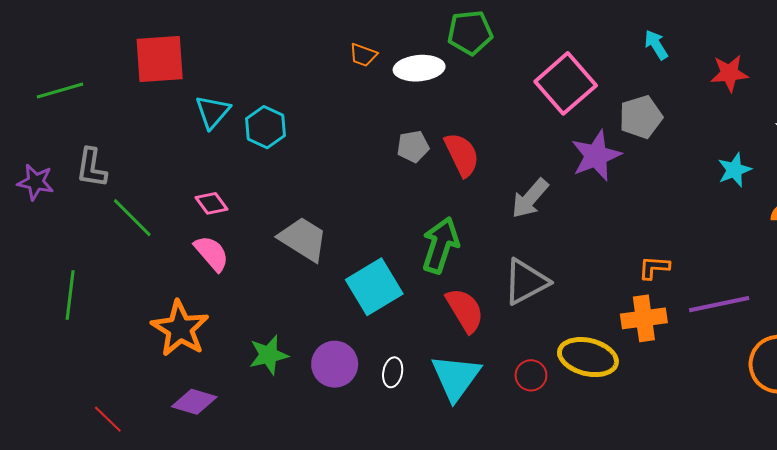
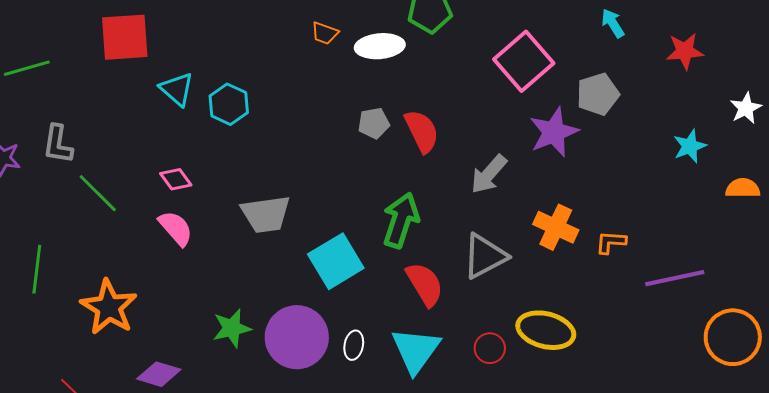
cyan triangle: (213, 112) -> (177, 89), turned -30
gray trapezoid: (303, 239) -> (266, 214), turned 140
orange cross: (644, 318) -> (556, 227), moved, turned 33
orange star: (180, 329) -> (109, 307), moved
purple circle: (335, 364) -> (297, 337), size x1.4

